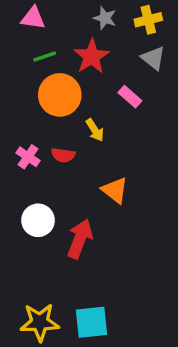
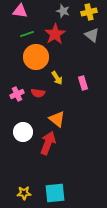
pink rectangle: (130, 97) -> (83, 83), moved, turned 32
pink cross: (28, 157) -> (17, 94), turned 32
orange triangle: (115, 190) -> (57, 119), moved
yellow star: (40, 322) -> (24, 193), size x0.6

